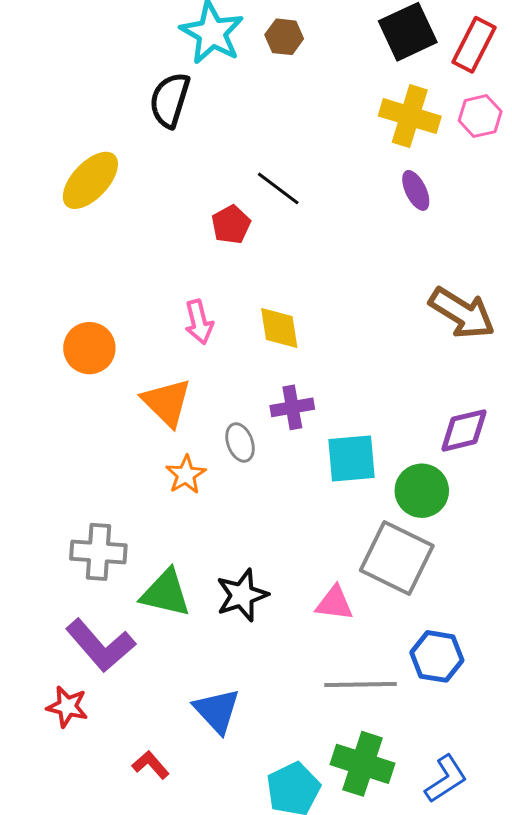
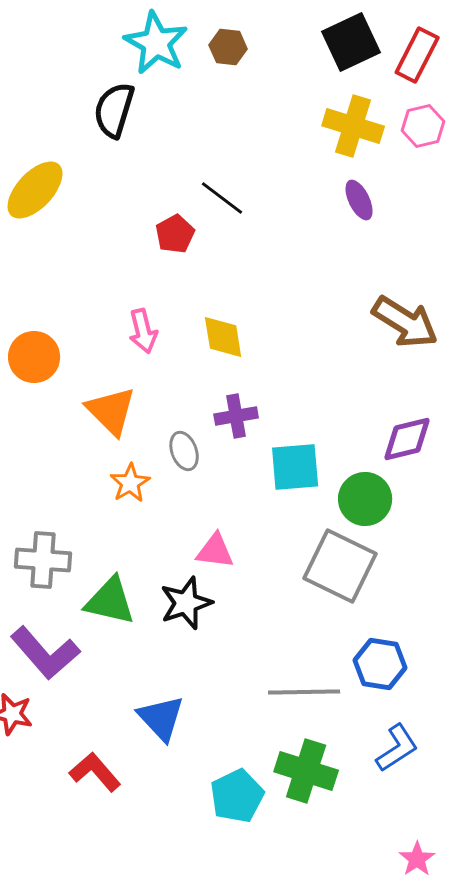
pink triangle: (334, 603) -> (215, 551), moved
red L-shape: (151, 765) -> (95, 772), size x1.4
blue L-shape: (446, 779) -> (397, 748), moved

